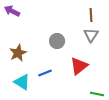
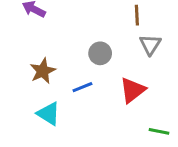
brown line: (91, 15) -> (137, 15), moved
blue line: (45, 73) -> (82, 87), moved

